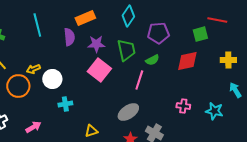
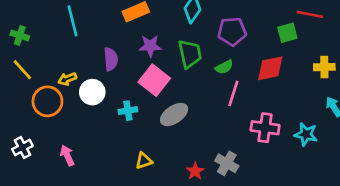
purple semicircle: (69, 37) -> (111, 59), moved
pink line: (139, 80) -> (233, 93), moved
cyan cross: (65, 104) -> (128, 111), moved
pink cross: (183, 106) -> (265, 128), size x1.5
gray ellipse: (128, 112) -> (174, 115), moved
pink arrow: (33, 127) -> (67, 155), turned -84

